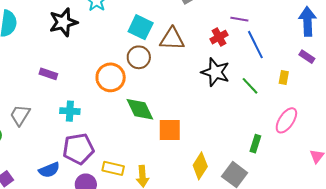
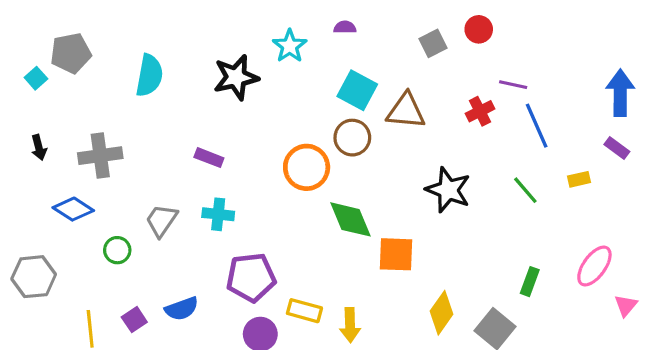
black star: (215, 72) -> (448, 190), moved
yellow rectangle: (284, 77) -> (579, 179), turned 64
cyan cross: (70, 111) -> (218, 214), moved
pink ellipse: (286, 120) -> (594, 266), moved
blue semicircle: (49, 170) -> (182, 309), moved

